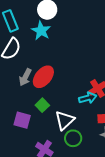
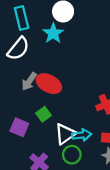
red ellipse: (43, 77) -> (49, 84), turned 70
cyan arrow: (88, 98) -> (82, 135), moved

